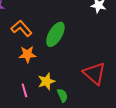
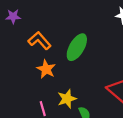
orange star: (27, 54) -> (46, 69), turned 30

